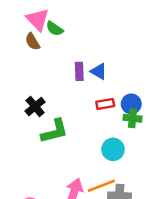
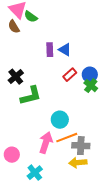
red rectangle: (105, 104) -> (70, 75), turned -32
green cross: (132, 118) -> (91, 86), turned 32
cyan circle: (113, 149) -> (60, 120), moved

